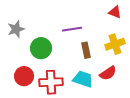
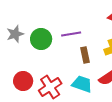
green circle: (41, 48) -> (41, 39), moved
red cross: (51, 82) -> (50, 87), turned -30

